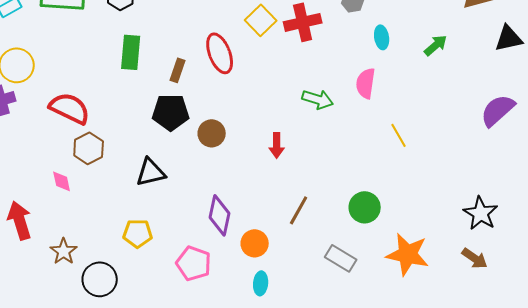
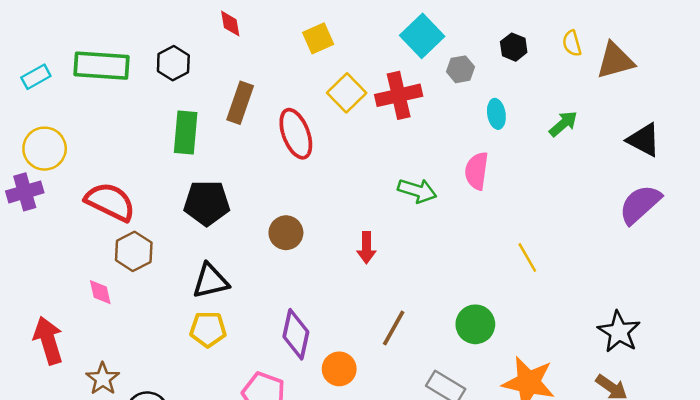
black triangle: (509, 38) -> (644, 140), moved, turned 40
brown rectangle: (178, 70) -> (240, 103), moved, size x1.4
black pentagon: (171, 112) -> (207, 203), moved
yellow line: (399, 135) -> (527, 257), moved
yellow pentagon: (138, 233) -> (208, 329), moved

